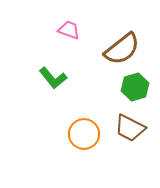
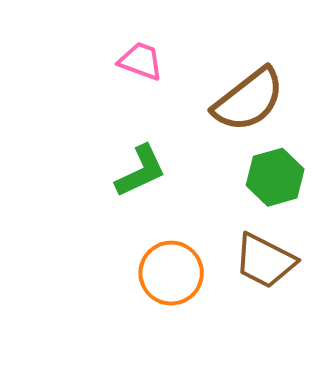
green L-shape: (53, 78) -> (141, 171), moved, turned -76

